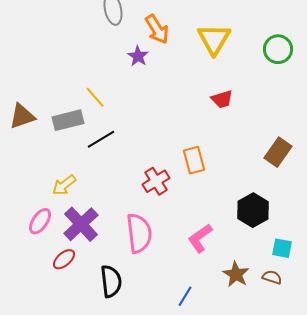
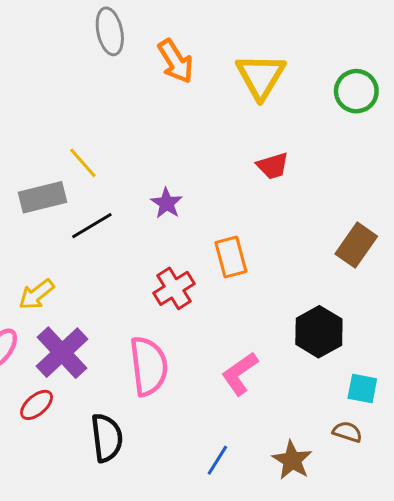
purple star: (138, 56) -> (167, 203), moved
brown star: (236, 274) -> (292, 460), moved

